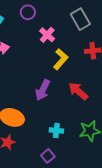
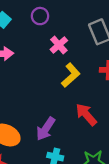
purple arrow: (43, 90) -> (46, 129), moved

